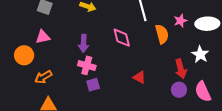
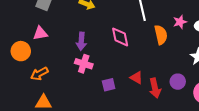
red arrow: (181, 69) -> (155, 88), moved
purple square: (93, 85) -> (109, 85), moved
purple circle: (179, 90) -> (178, 82), moved

